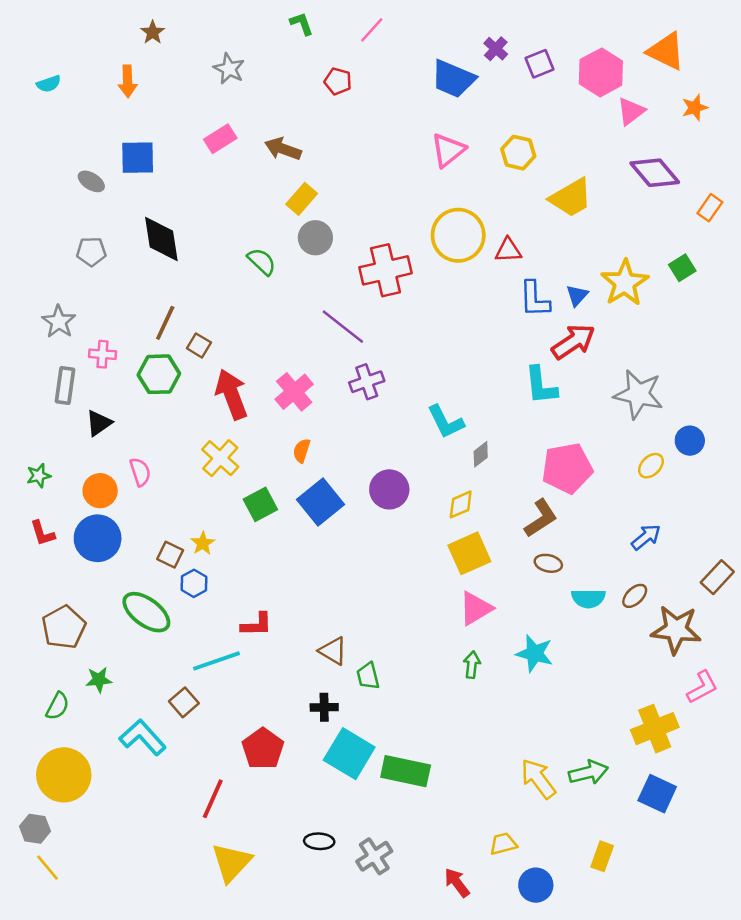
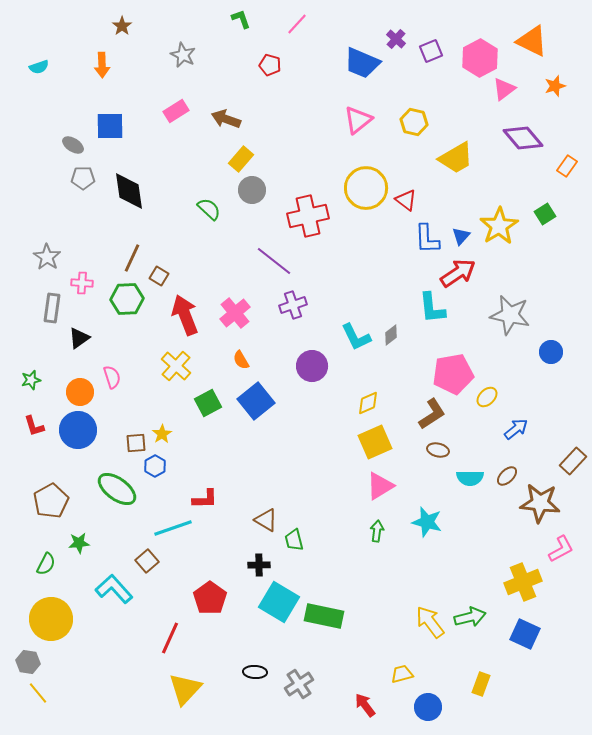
red triangle: (508, 250) -> (406, 200), turned 40
gray pentagon: (91, 252) -> (83, 178), moved
orange semicircle: (302, 451) -> (241, 360), turned -48
gray diamond: (481, 454) -> (391, 335), moved
yellow ellipse: (651, 466) -> (487, 397), moved
purple circle: (389, 489) -> (312, 366), moved
brown square: (170, 555) -> (136, 443), turned -30

